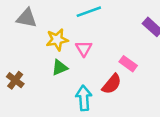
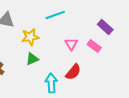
pink triangle: (84, 48) -> (71, 44), moved
pink rectangle: (128, 64) -> (94, 46), moved

